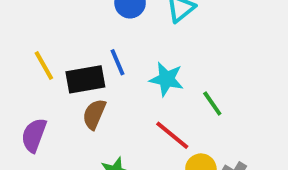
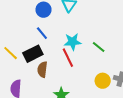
blue line: (118, 62) -> (42, 33), moved
red line: (172, 135) -> (68, 58), moved, turned 42

